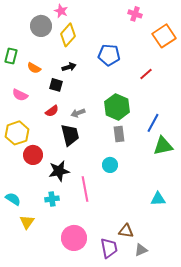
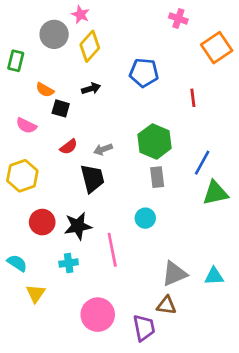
green rectangle: (11, 56) -> (16, 61), moved
red line: (146, 74) -> (193, 98), turned -56
black square: (56, 85) -> (61, 108), moved
red circle: (33, 155) -> (42, 222), moved
cyan triangle: (158, 199) -> (214, 276), moved
gray triangle: (141, 250) -> (174, 274), moved, size x1.5

